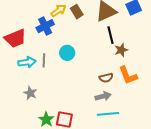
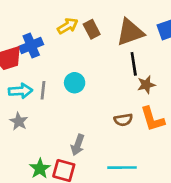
blue cross: (45, 26) -> (31, 46), moved
gray star: (30, 93) -> (19, 121), moved
gray arrow: (103, 96) -> (78, 145), moved, turned 119

